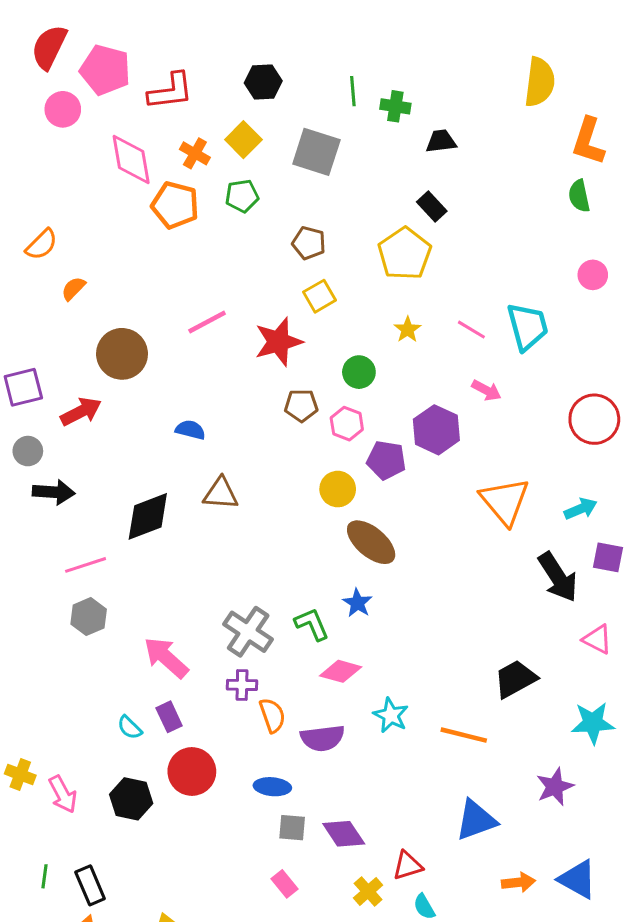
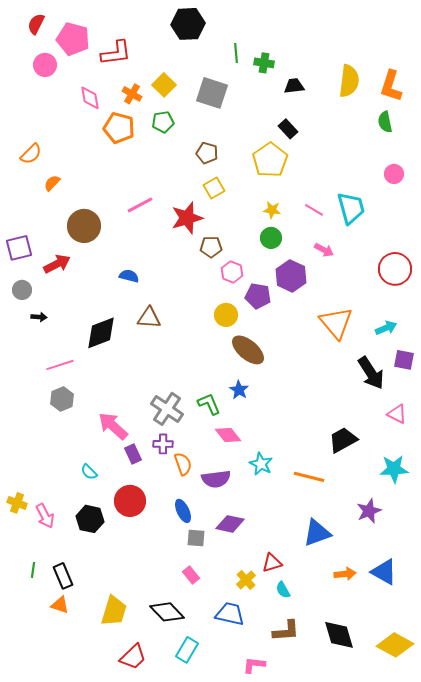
red semicircle: (49, 47) -> (36, 24), size x0.7
black hexagon: (263, 82) -> (188, 24), moved, size x1.4
yellow semicircle: (540, 82) -> (349, 81), moved
pink diamond: (131, 159) -> (90, 98), size x0.7
yellow star: (408, 330) -> (272, 210), turned -30
green circle: (359, 372) -> (271, 238), moved
brown pentagon: (301, 405) -> (211, 247), moved
black arrow: (54, 492) -> (39, 317), size x0.6
pink diamond: (341, 671) -> (228, 435), turned 36
purple rectangle: (169, 717) -> (133, 454), moved
blue ellipse: (272, 787) -> (183, 511), turned 60
purple diamond: (344, 834) -> (230, 524), moved, turned -44

